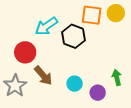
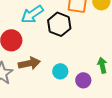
brown arrow: (43, 76) -> (29, 63), turned -60

